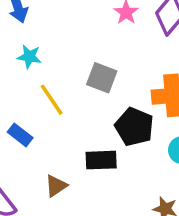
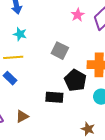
yellow line: (52, 100) -> (13, 57), moved, turned -66
brown triangle: (56, 186) -> (22, 116), moved

